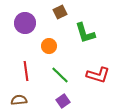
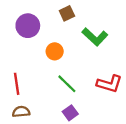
green L-shape: (85, 33) -> (95, 37), turned -30
red line: (26, 71) -> (17, 84), moved

